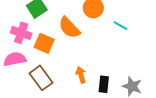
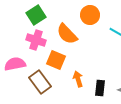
pink cross: (21, 33) -> (36, 40), moved
orange square: (44, 43) -> (56, 60), moved

